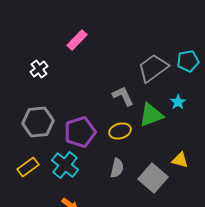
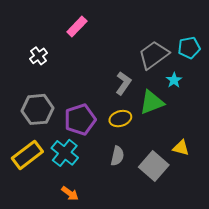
gray L-shape: (123, 96) -> (123, 83), turned 60
cyan star: (178, 102) -> (174, 80), moved
yellow rectangle: (28, 167) -> (27, 155), size x1.4

